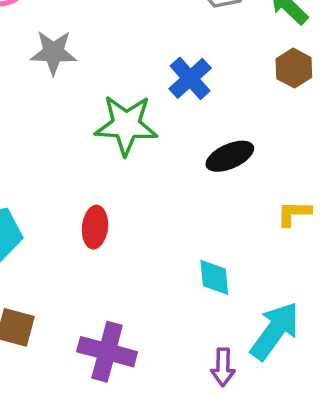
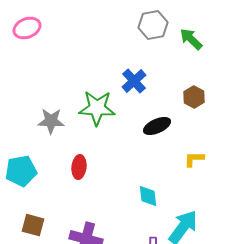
gray star: (53, 52) -> (51, 121), moved
brown hexagon: (294, 68) -> (194, 97), moved

